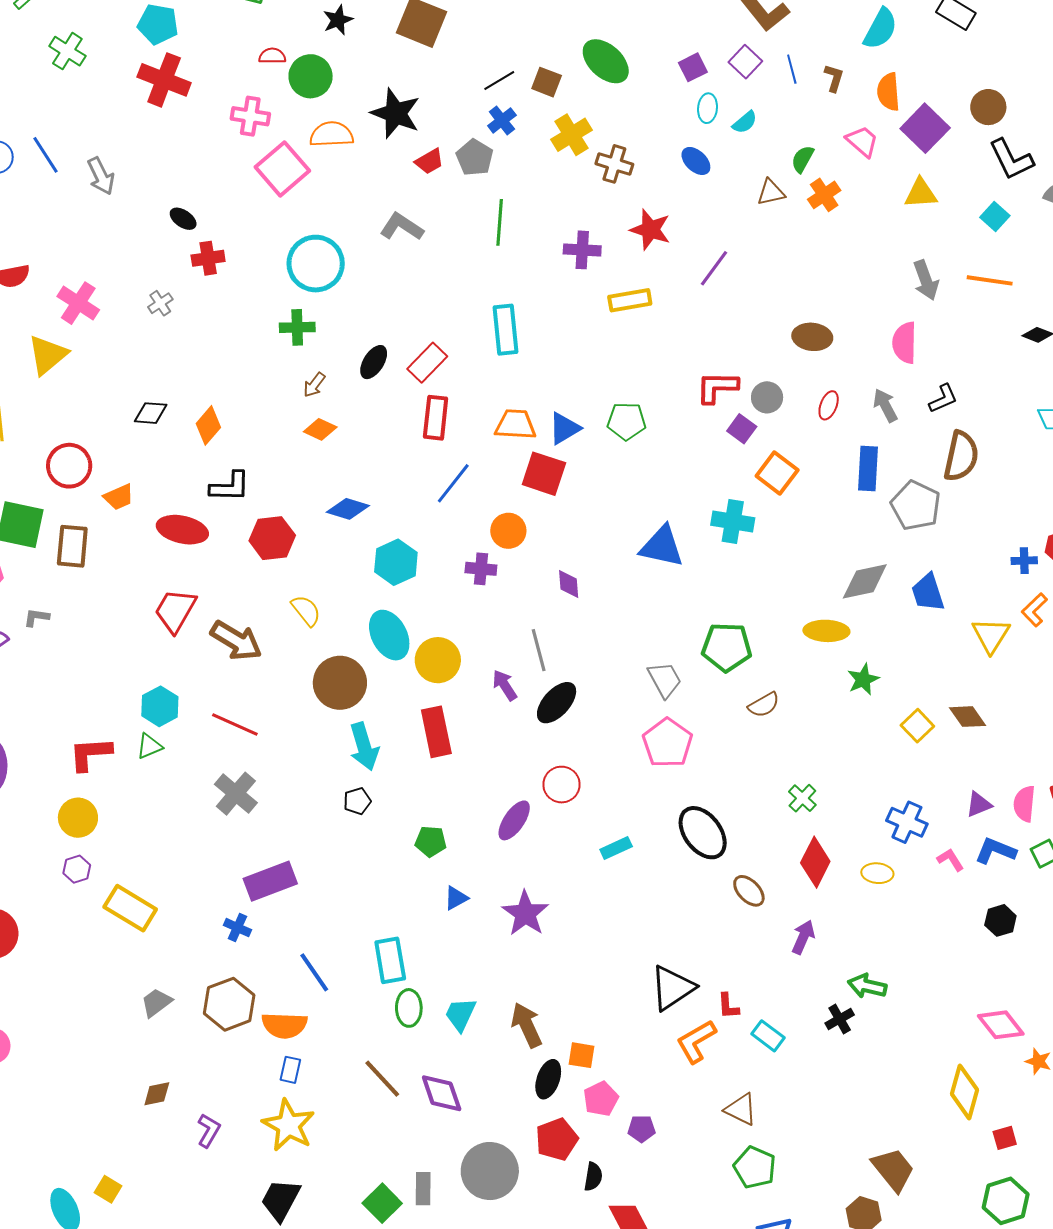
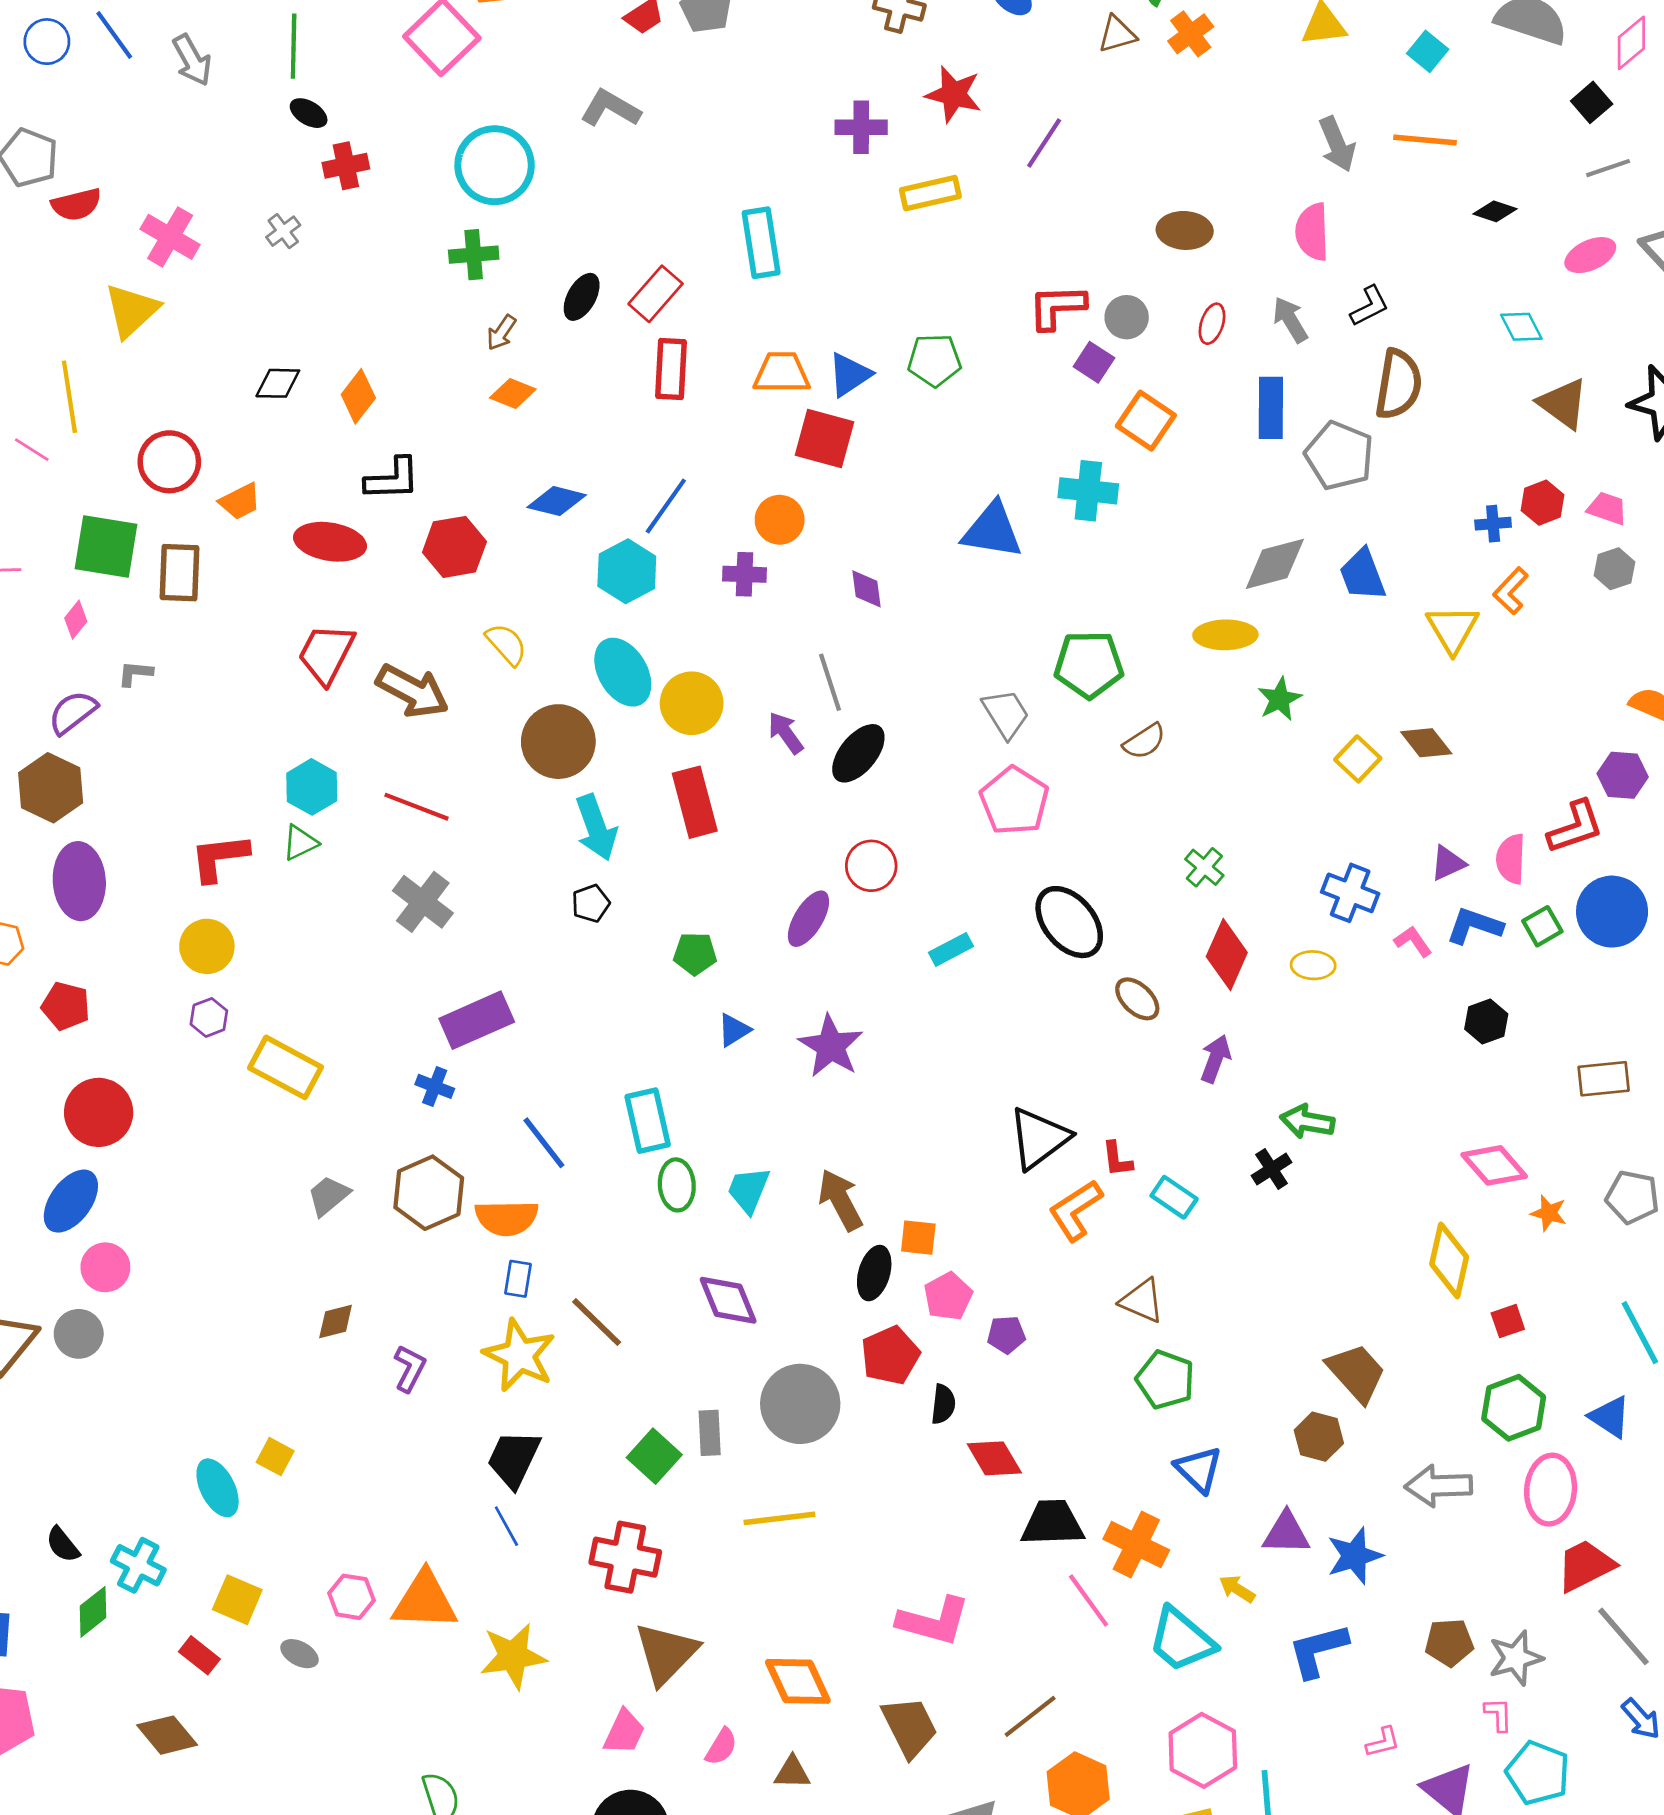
green line: (500, 222) -> (294, 46), moved
blue line: (453, 483) -> (666, 506), moved
brown line: (382, 1079) -> (597, 1322), moved

